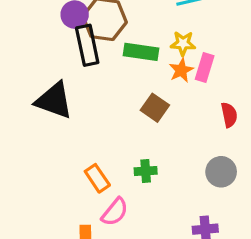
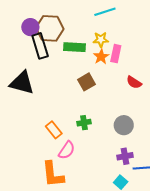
brown square: (155, 108) -> (86, 82), turned 30
red semicircle: (229, 115) -> (134, 82), turned 140
gray circle: (221, 172) -> (124, 125), moved

